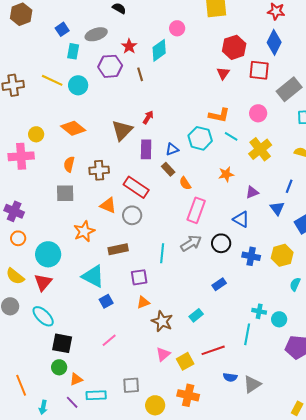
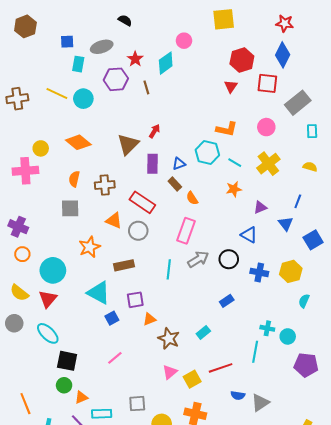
blue square: (62, 29) -> (67, 42), turned 32
cyan line: (231, 136) -> (235, 163), moved
pink rectangle: (196, 210) -> (186, 231), moved
purple square: (139, 277) -> (135, 300), moved

